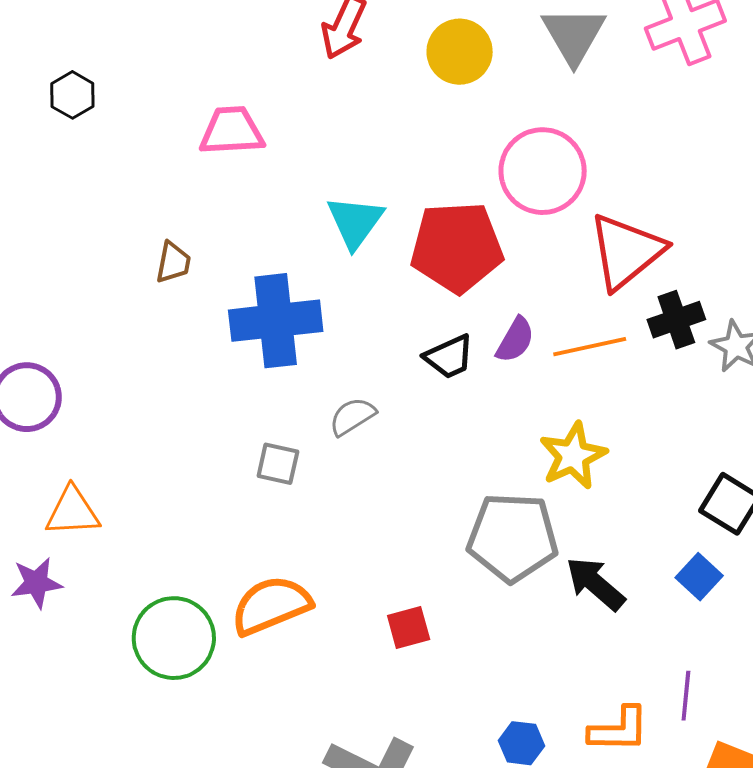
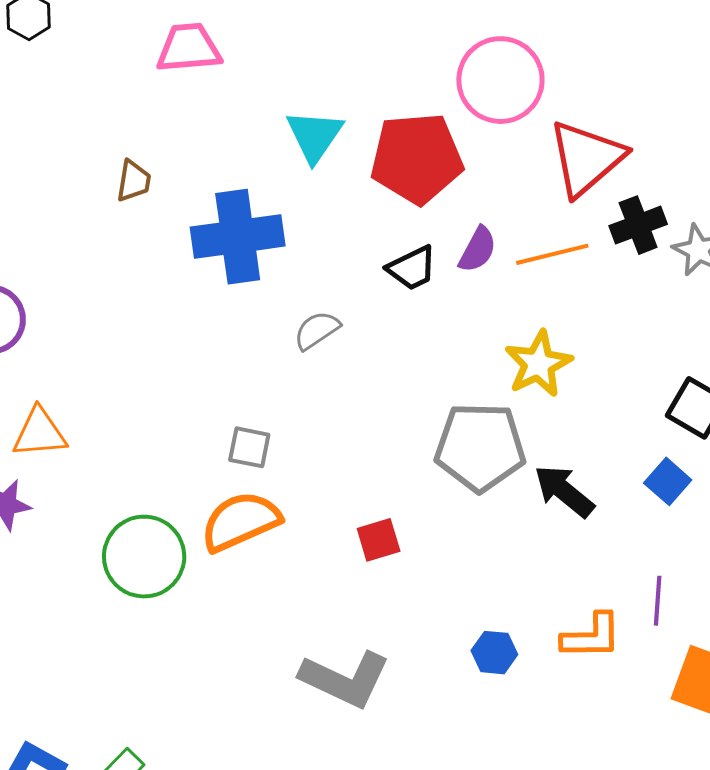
gray square: (278, 464) -> (249, 447), moved

